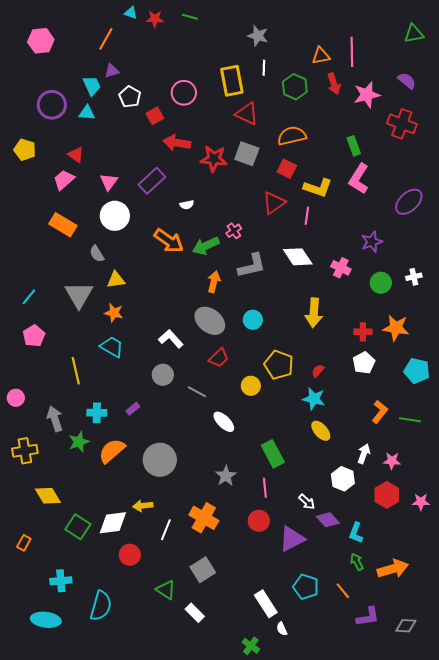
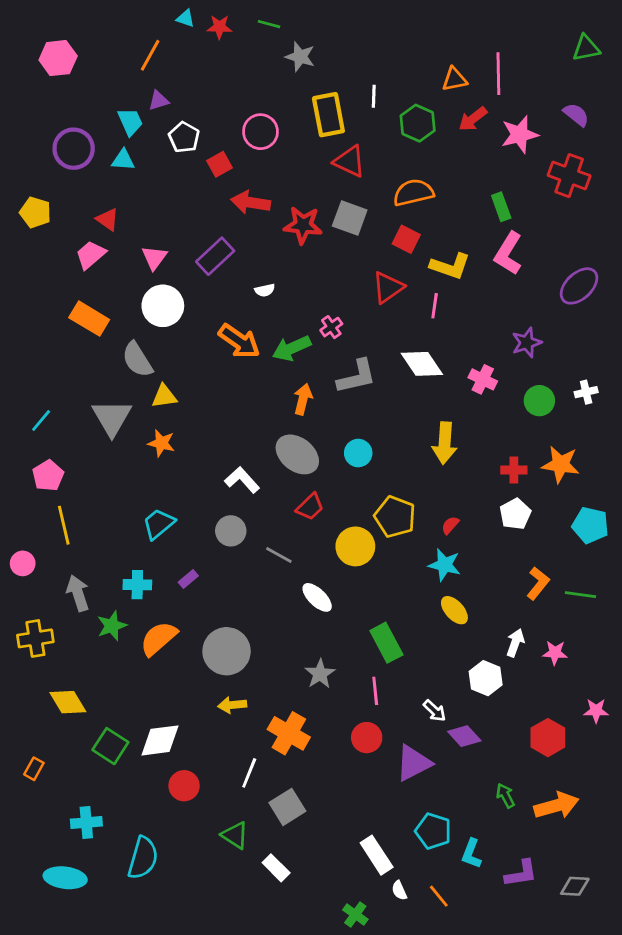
gray star: (258, 36) -> (300, 57), moved
red arrow: (334, 84) -> (473, 119), turned 70
gray semicircle: (97, 254) -> (137, 360), size x1.5
cyan trapezoid: (112, 347) -> (159, 524), moved, turned -70
yellow line: (76, 371) -> (64, 525), moved
yellow circle: (251, 386) -> (355, 546), size x1.4
red hexagon: (387, 495) -> (548, 738), moved
yellow arrow: (143, 506) -> (232, 705), moved
white line: (166, 530) -> (249, 773), moved
cyan L-shape: (356, 533) -> (471, 854), moved
orange line: (343, 591) -> (439, 896), moved

